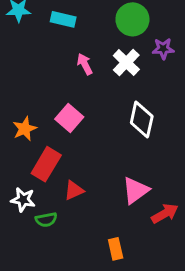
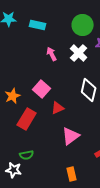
red triangle: (74, 190) -> (58, 108), moved
pink triangle: (136, 190) -> (71, 136), moved
white star: (23, 200) -> (14, 170), moved

